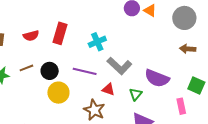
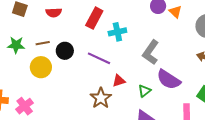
red rectangle: (60, 33) -> (94, 18), moved
gray L-shape: (119, 66) -> (151, 52), moved, turned 70
red triangle: (108, 89) -> (119, 81), turned -48
yellow circle: (58, 93) -> (41, 67), moved

